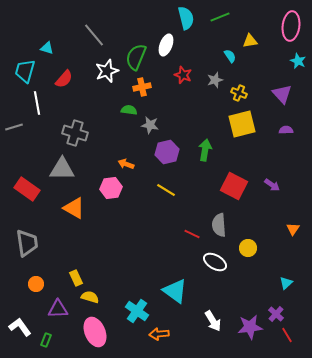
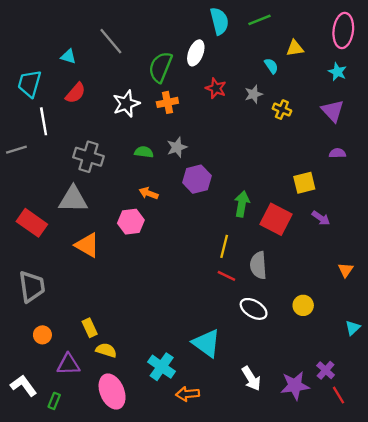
cyan triangle: (47, 48) -> (68, 56), moved
cyan star: (298, 61) -> (337, 72), moved
white star: (107, 71) -> (126, 104), moved
green semicircle: (129, 110) -> (144, 152), moved
yellow square: (242, 124) -> (304, 183), moved, size x0.7
gray star: (150, 125) -> (177, 147), turned -30
green arrow: (205, 150) -> (242, 204), moved
yellow line: (166, 190) -> (224, 246), moved, turned 72
yellow circle: (248, 248) -> (303, 305), moved
cyan triangle: (286, 283) -> (353, 328), moved

